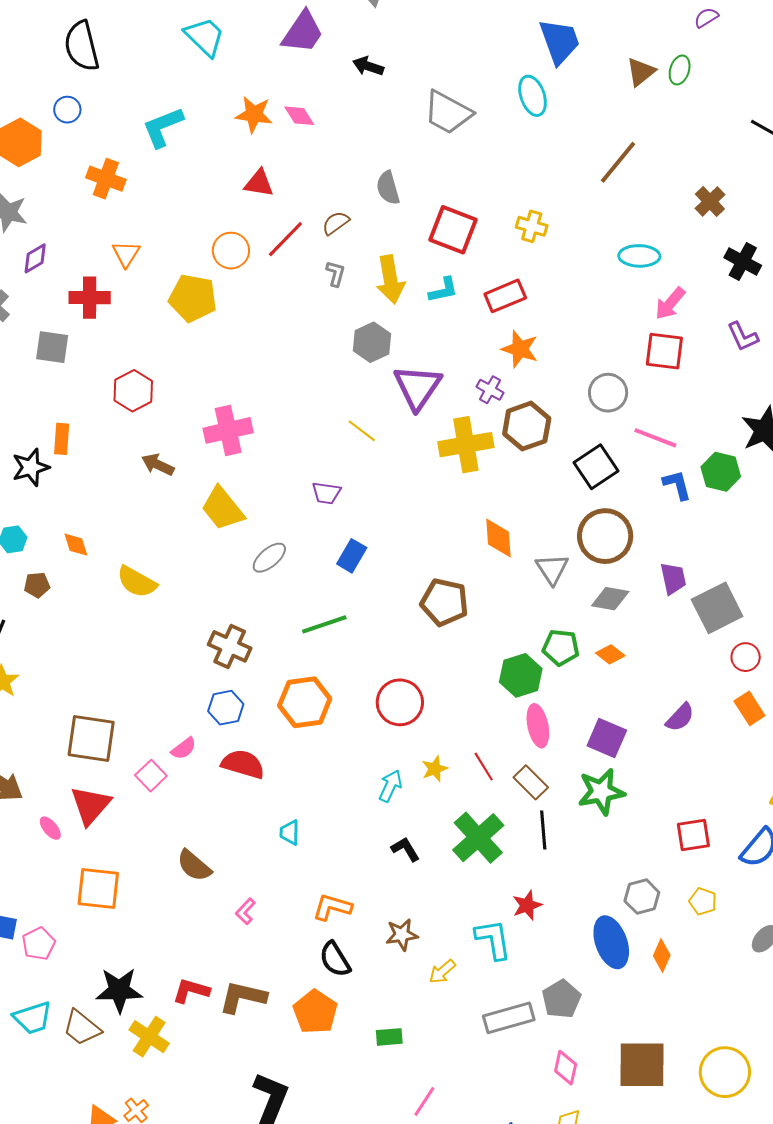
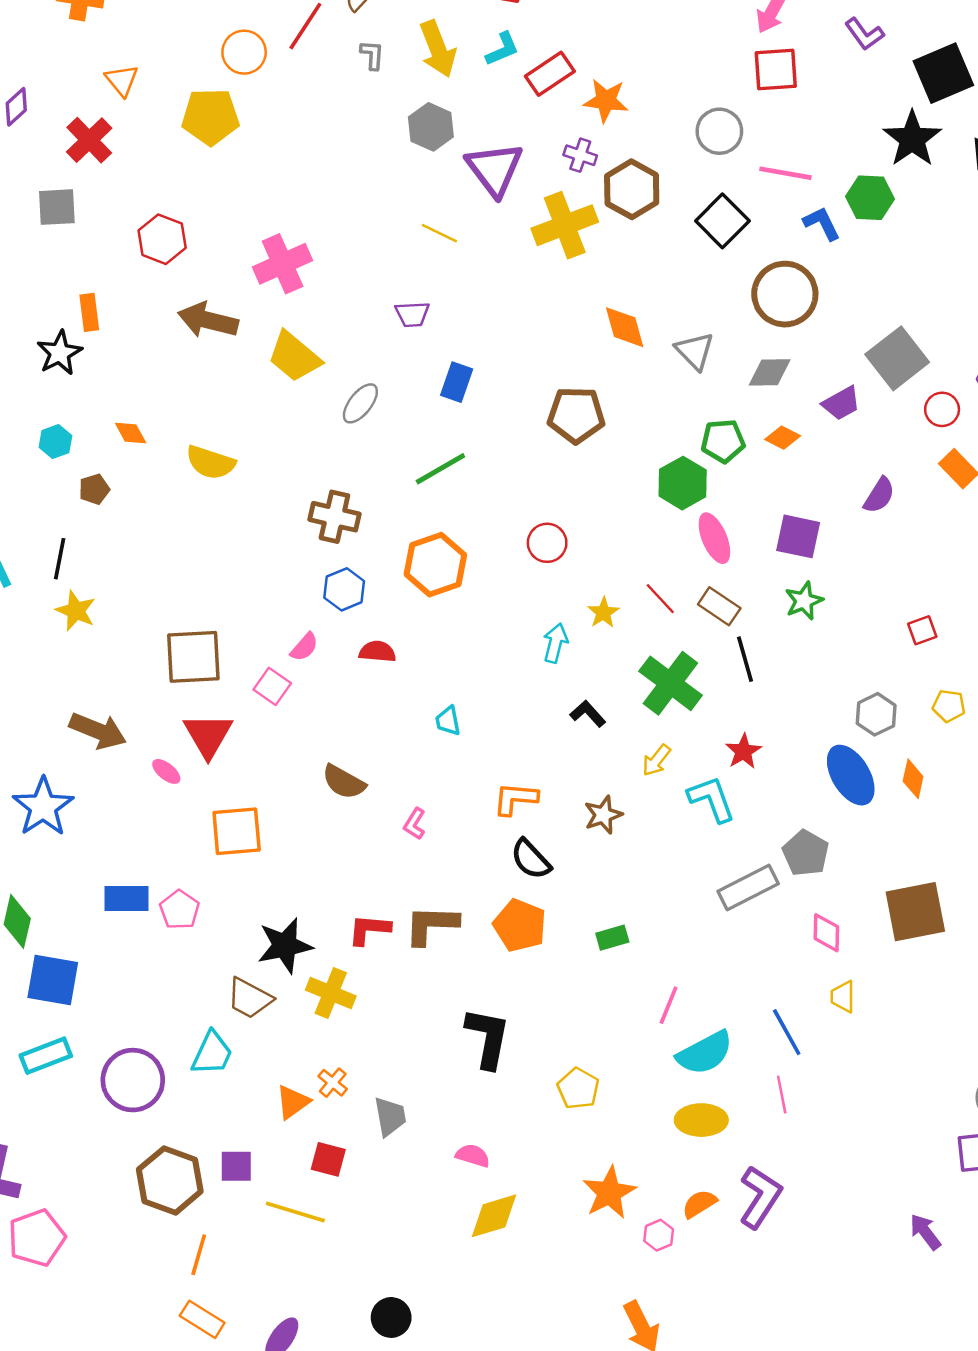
red rectangle: (505, 296) -> (550, 74), moved
red cross: (90, 298) -> (89, 140), turned -33
brown arrow: (158, 465) -> (208, 320), size x1.5
brown circle: (605, 536) -> (785, 294), moved
purple trapezoid: (673, 578) -> (841, 403), moved, turned 84
red circle: (400, 702) -> (547, 543), size x0.7
red semicircle: (243, 764) -> (377, 652), size x0.7
green star: (601, 792) -> (804, 601), size x0.7
red square: (693, 835) -> (922, 630), size x0.7
yellow arrow: (442, 972) -> (656, 760), moved
cyan trapezoid: (33, 1018) -> (212, 1053), moved, turned -36

